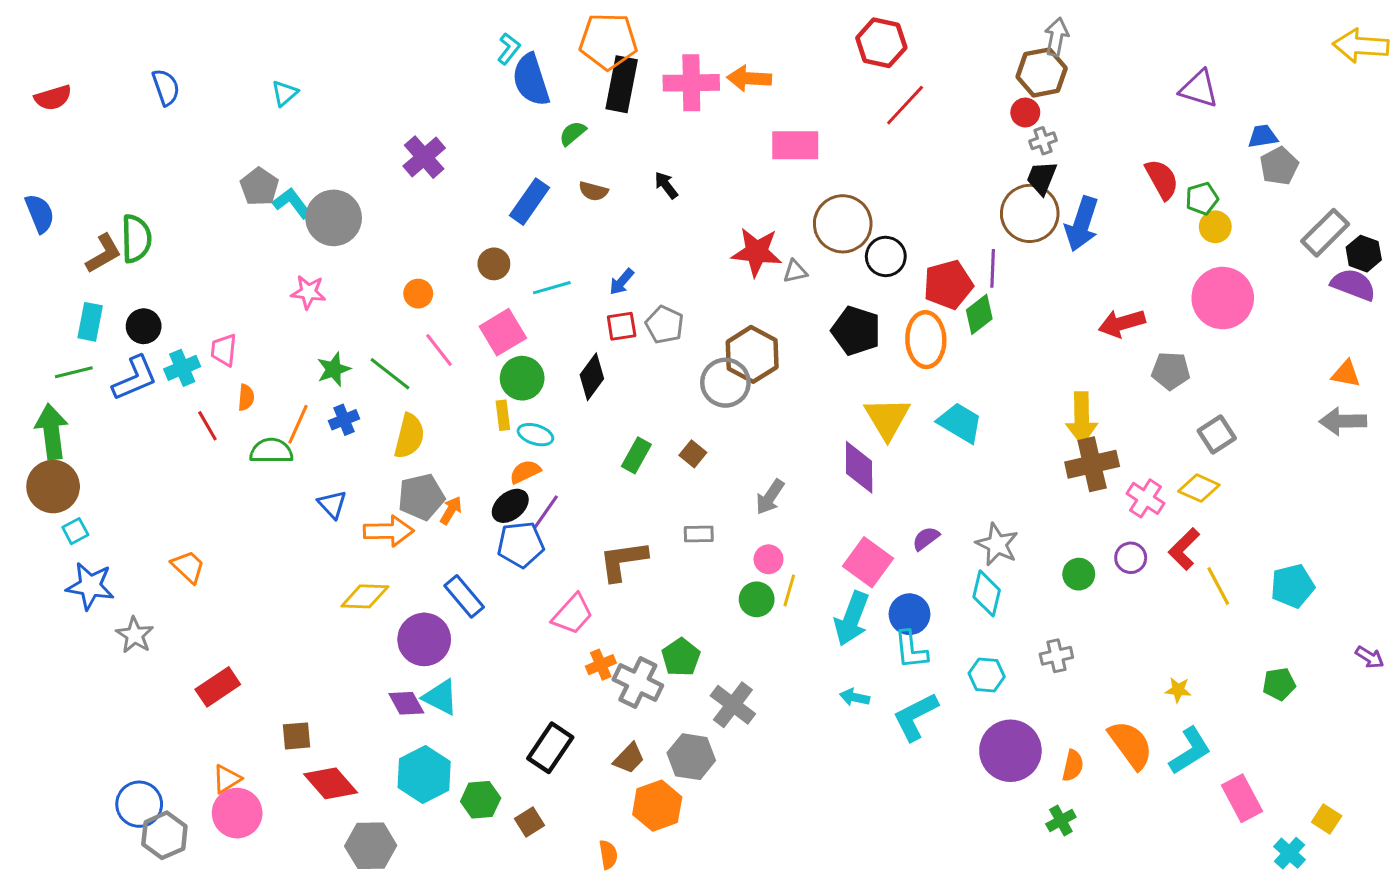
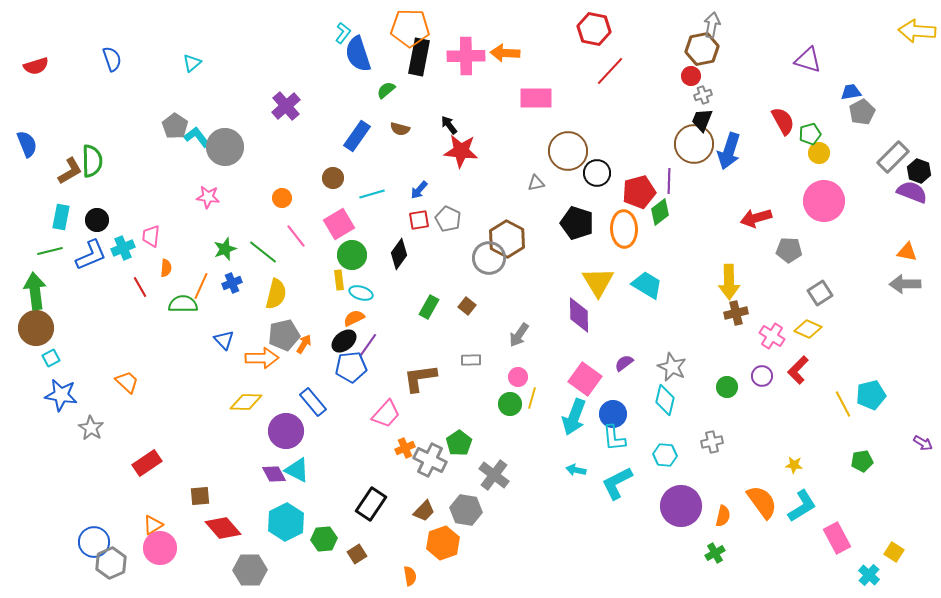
red star: (757, 252) -> (461, 151), moved
brown cross: (1092, 464) -> (736, 313), size x0.7
yellow line: (1218, 586) -> (843, 404), moved

